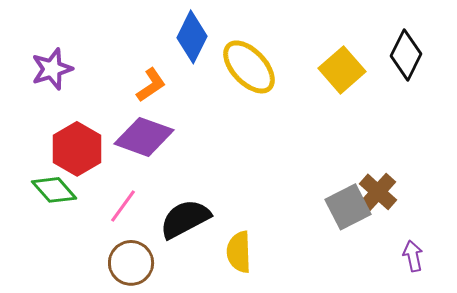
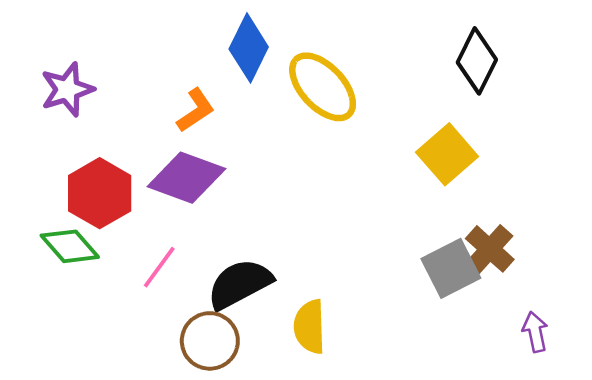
black diamond: (406, 55) -> (477, 61), moved
yellow square: (342, 70) -> (447, 154), moved
brown circle: (131, 263) -> (210, 341), moved

